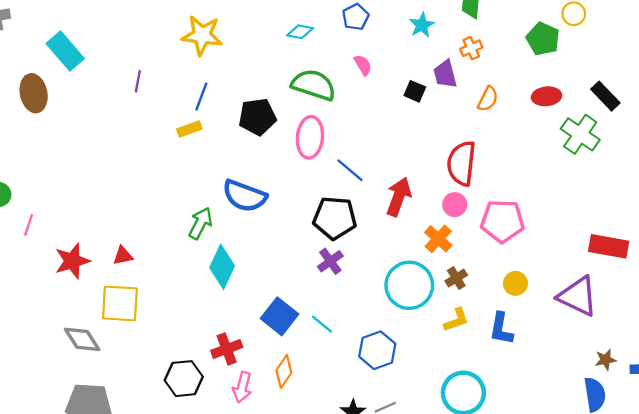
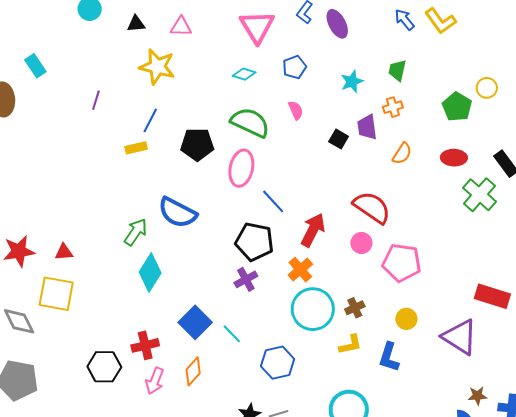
cyan rectangle: (65, 51) -> (35, 66), size x0.7
red semicircle: (461, 163) -> (372, 207), turned 111
orange cross: (438, 239) -> (300, 270), moved

